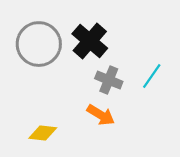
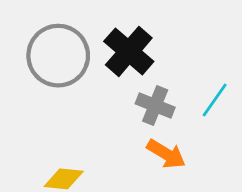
orange arrow: (101, 115) -> (166, 154), moved

